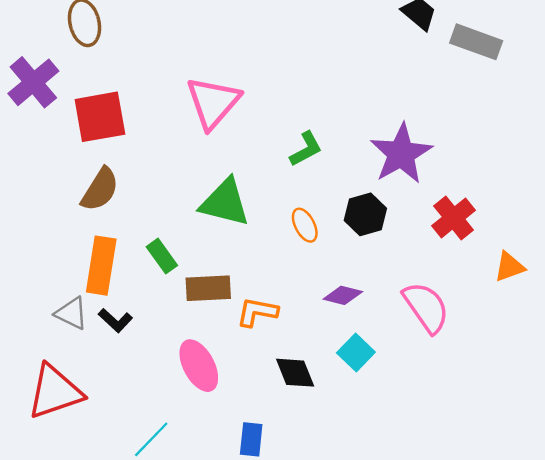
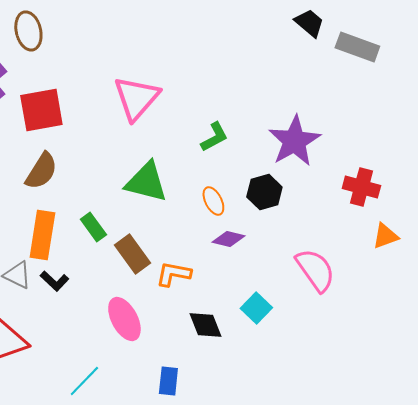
red cross: (454, 218) -> (361, 187), moved, turned -36
brown rectangle: (208, 288) -> (132, 254), turned 57
purple diamond: (343, 295) -> (228, 239), moved

